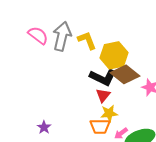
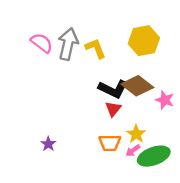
yellow hexagon: (114, 55) -> (144, 41), moved
yellow star: (109, 113) -> (136, 134), moved, turned -30

